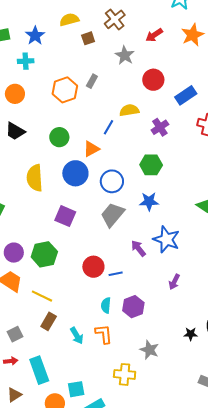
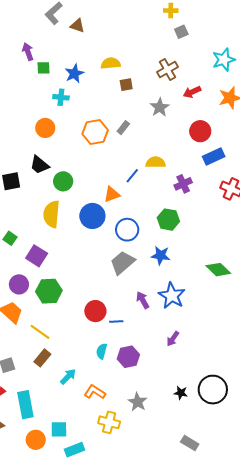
brown cross: (115, 19) -> (168, 69), moved
red circle: (153, 80) -> (200, 131), moved
green circle: (59, 137) -> (63, 181), moved
purple square: (65, 216) -> (37, 256), moved
orange L-shape: (104, 334) -> (95, 392), moved, turned -60
cyan arrow: (77, 336) -> (68, 376), turned -114

